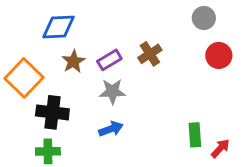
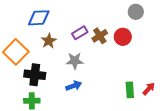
red circle: (219, 55) -> (123, 37), moved
purple rectangle: (109, 60) -> (80, 33), moved
red arrow: (220, 148) -> (149, 89), moved

